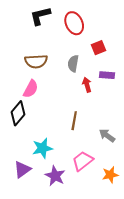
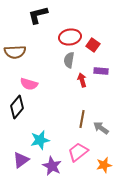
red ellipse: (74, 23) -> (70, 37), moved, turned -75
red square: (99, 48) -> (93, 45), turned -32
brown semicircle: (36, 61) -> (15, 52), moved
pink semicircle: (31, 89) -> (29, 84), turned 78
brown line: (74, 121) -> (82, 119), moved

